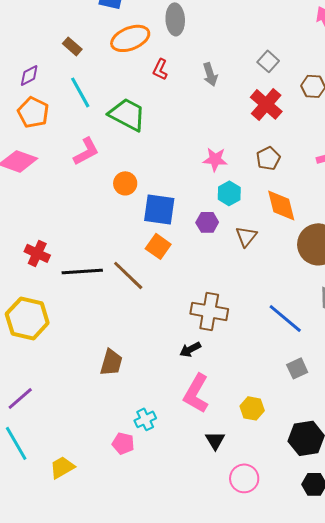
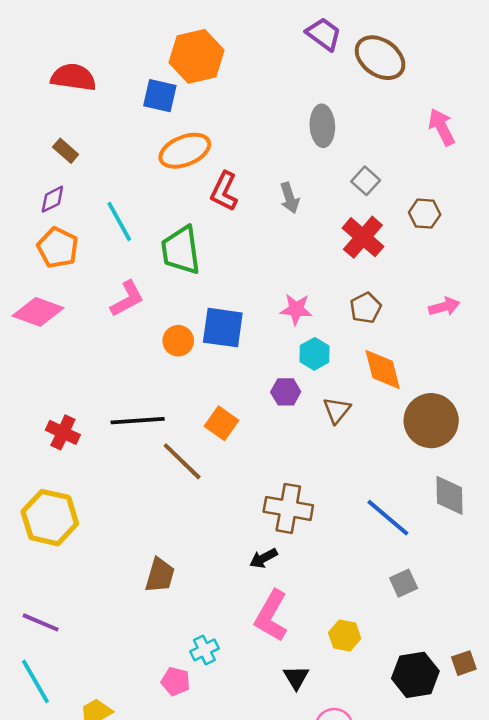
gray ellipse: (175, 19) -> (322, 126), moved
brown rectangle: (72, 46) -> (66, 151), moved
red L-shape: (160, 69) -> (224, 191), size x1.4
green trapezoid: (127, 114) -> (181, 250), turned -126
blue square: (159, 209) -> (223, 328), moved
black line: (82, 271) -> (138, 421), moved
purple line: (20, 398) -> (41, 622), turned 64

